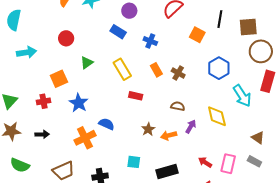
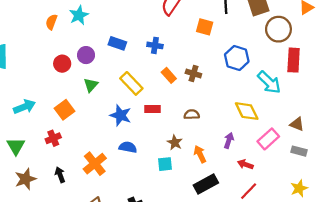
purple circle: (129, 11) -> (86, 55), moved
cyan arrow: (26, 52) -> (24, 107), moved
blue star: (79, 103) -> (121, 115), moved
brown semicircle: (178, 106) -> (192, 114), moved
purple arrow: (191, 127) -> (229, 140), moved
black arrow: (42, 134) -> (60, 175), turned -96
orange arrow: (169, 135) -> (200, 154), moved, turned 91
orange cross: (85, 138) -> (95, 164), moved
cyan square: (134, 162) -> (165, 164), moved
pink rectangle: (228, 164) -> (268, 139), moved, turned 48

